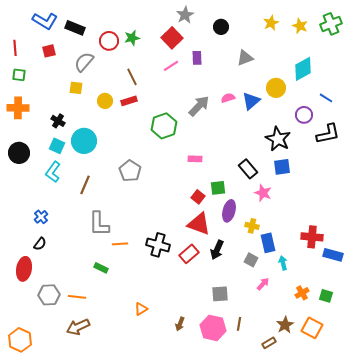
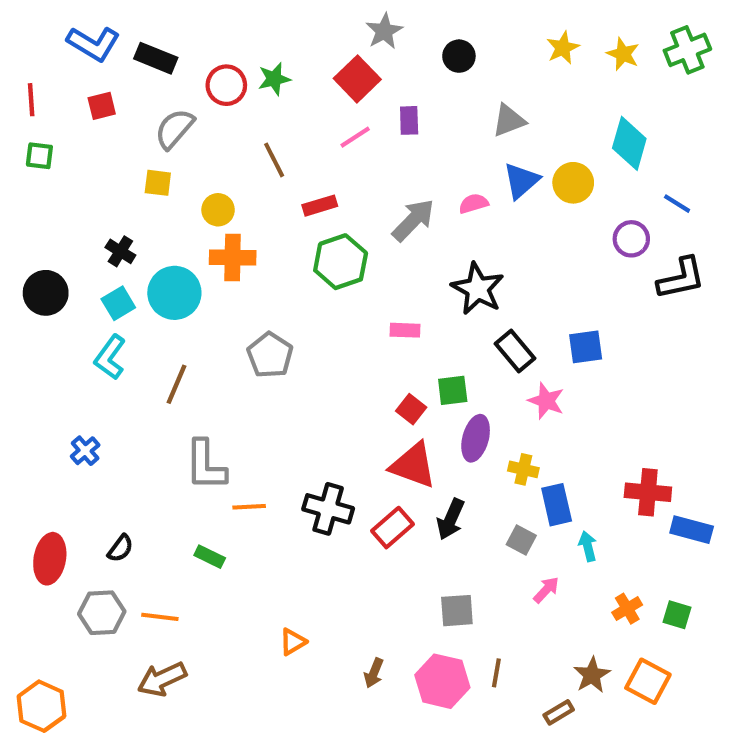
cyan diamond: (303, 69) -> (629, 143), turned -45
red rectangle: (129, 101) -> (320, 206), moved
blue triangle: (251, 101) -> (521, 181), moved
orange cross: (18, 108) -> (233, 258), moved
black star: (278, 139) -> (478, 289), moved
cyan square: (57, 146) -> (118, 303), turned 35
black circle: (19, 153) -> (46, 293), moved
black semicircle: (40, 244) -> (120, 548), moved

